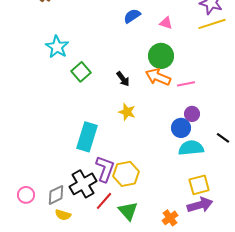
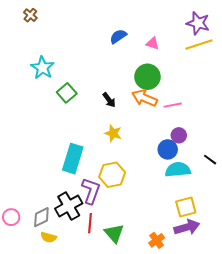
yellow hexagon: (126, 174) -> (112, 175), moved
red line: (104, 201) -> (90, 223), turned -36

